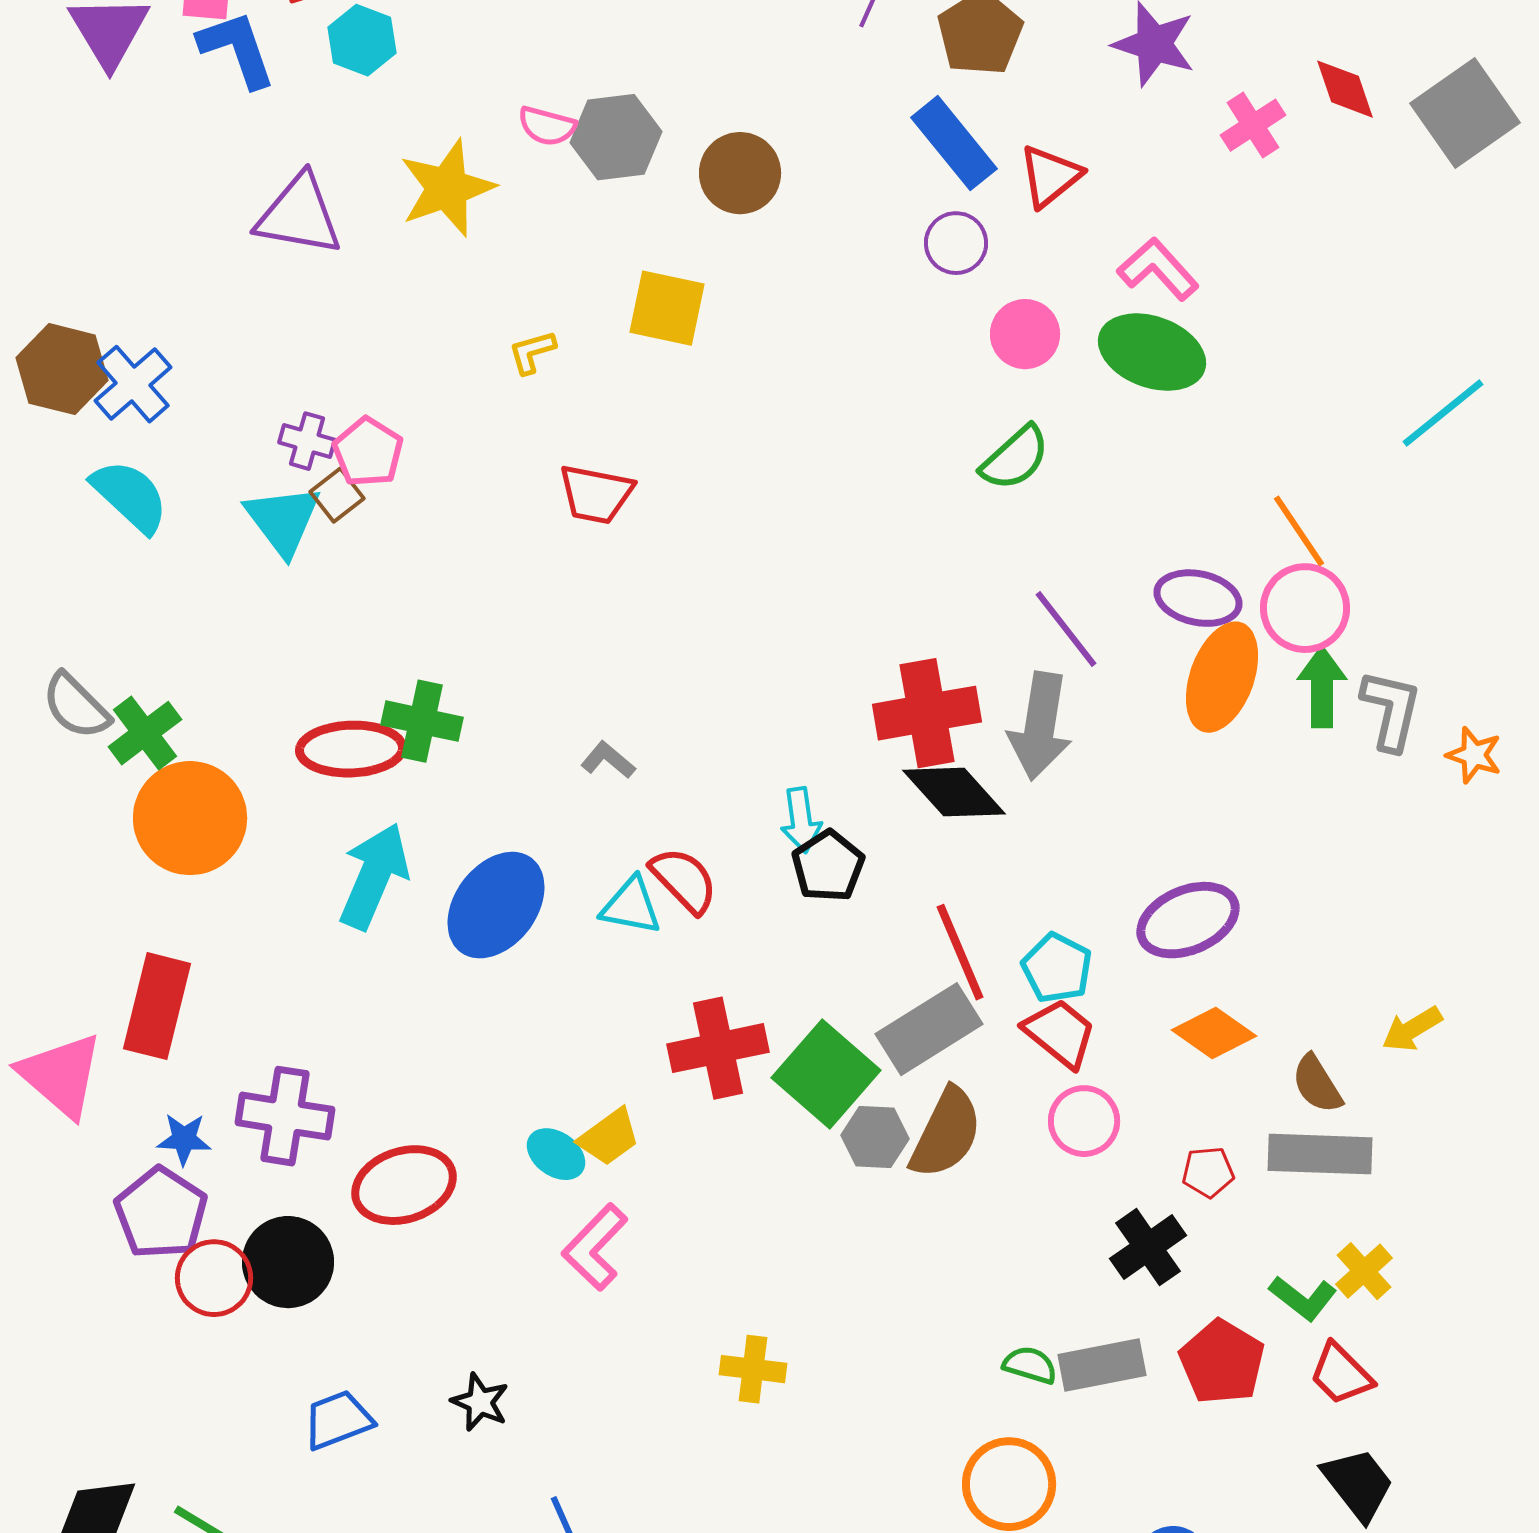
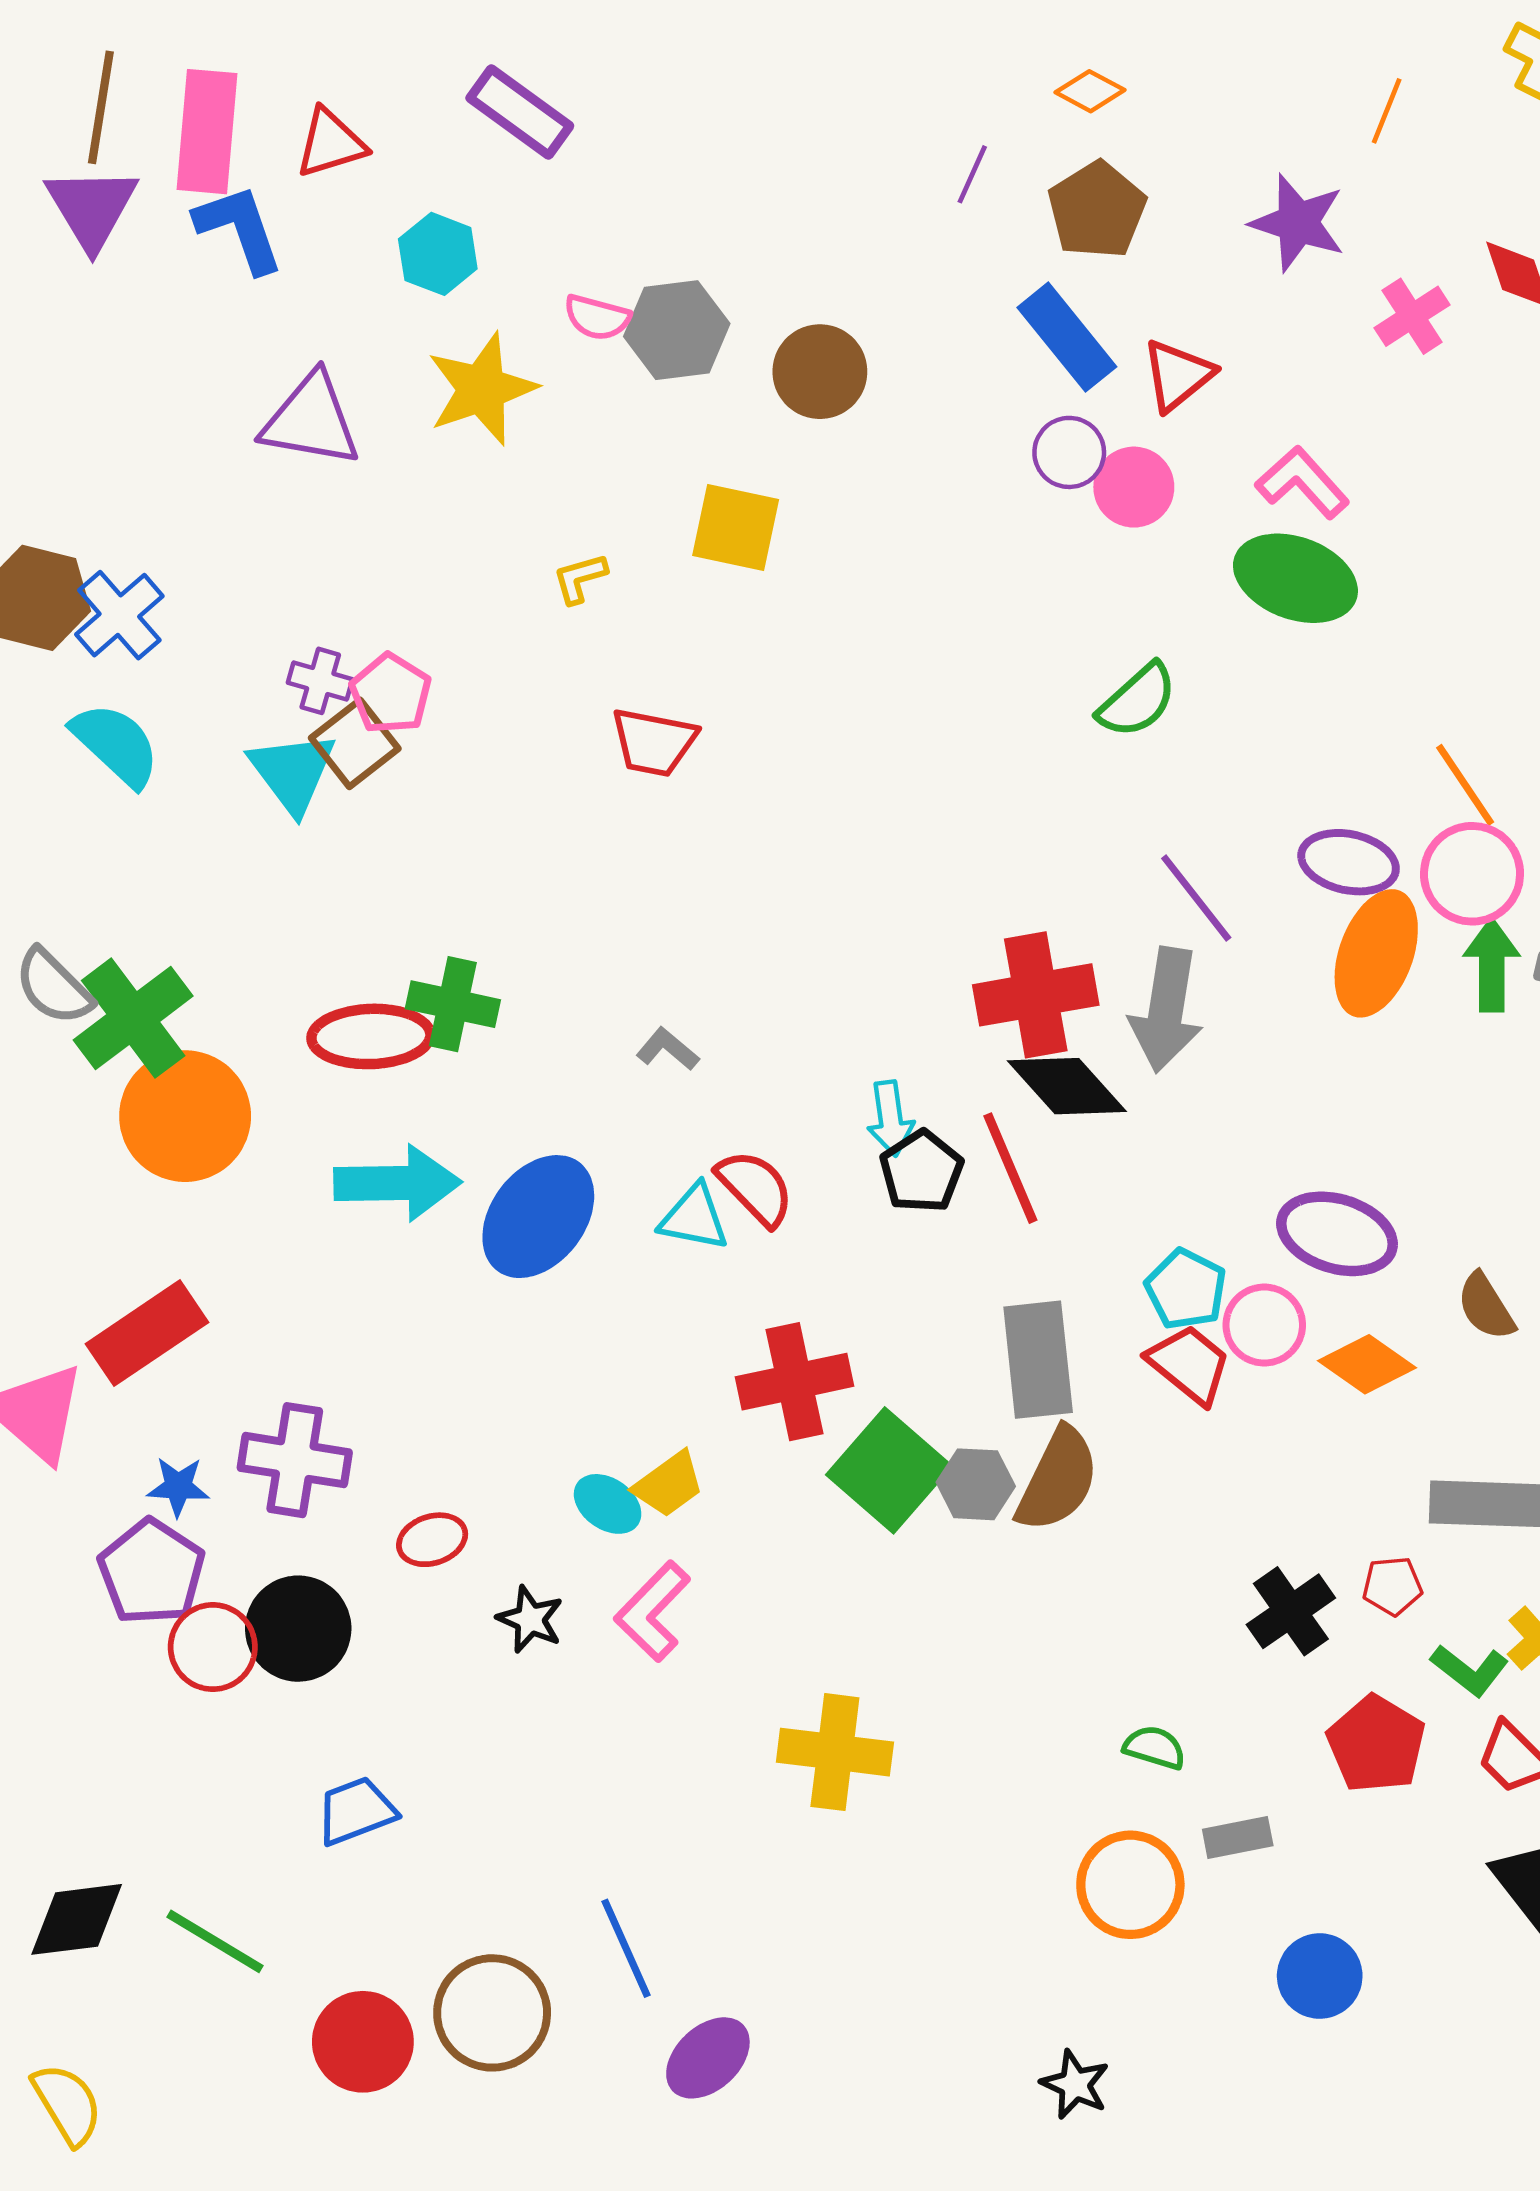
cyan hexagon: (362, 40) -> (438, 254), moved
pink circle: (1025, 334) -> (1134, 487), moved
brown square: (337, 495) -> (355, 743), size x1.4
green cross: (145, 733) -> (133, 1018), size x1.4
cyan arrow: (374, 876) -> (397, 1183), turned 66
purple ellipse: (1188, 920) -> (1337, 1234), turned 40
red line: (960, 952) -> (1010, 1168), moved
red rectangle: (157, 1006) -> (147, 1333), turned 42
gray rectangle: (929, 1029) -> (1038, 1360), turned -64
green square: (826, 1074) -> (889, 1470), moved
brown semicircle: (1317, 1084) -> (1486, 1307), moved
pink circle: (1084, 1121) -> (1264, 1325), moved
red pentagon: (1208, 1172) -> (1392, 1586), moved
red ellipse: (404, 1185) -> (432, 1540), size x0.6
gray rectangle: (1102, 1365) -> (1238, 1837), moved, size x0.7
yellow cross: (753, 1369) -> (835, 1752), size x1.5
black star: (480, 1402) -> (530, 1619), moved

